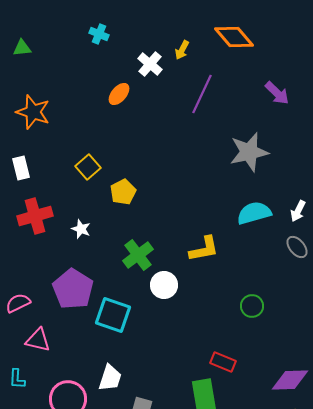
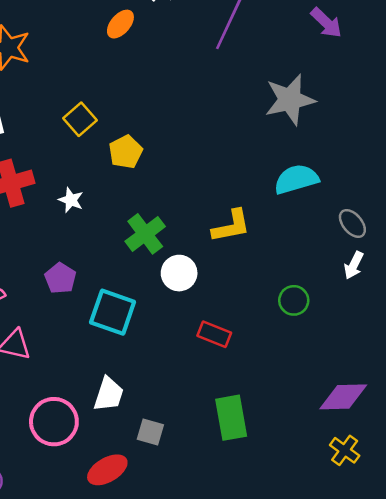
white arrow: (298, 211) -> (354, 265), moved
purple pentagon: (73, 289) -> (60, 278), size x0.6
red rectangle: (223, 362) -> (214, 334), moved

